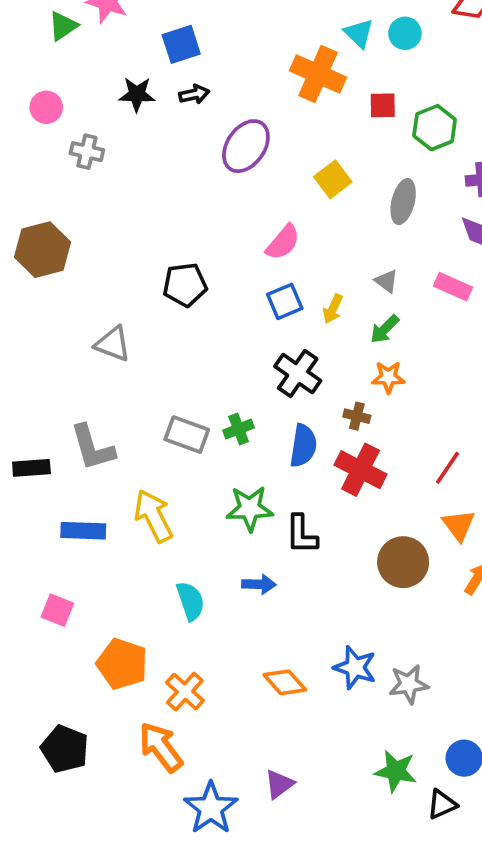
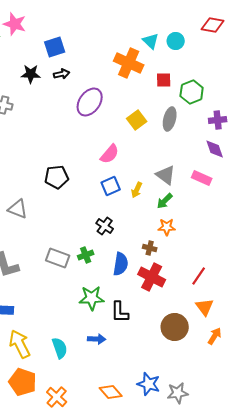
gray ellipse: (403, 202) -> (170, 119), moved
gray triangle: (386, 281) -> (166, 175), size x1.5
black cross: (298, 374) -> (105, 226), moved, size x0.7
yellow arrow: (153, 516) -> (20, 344), moved

